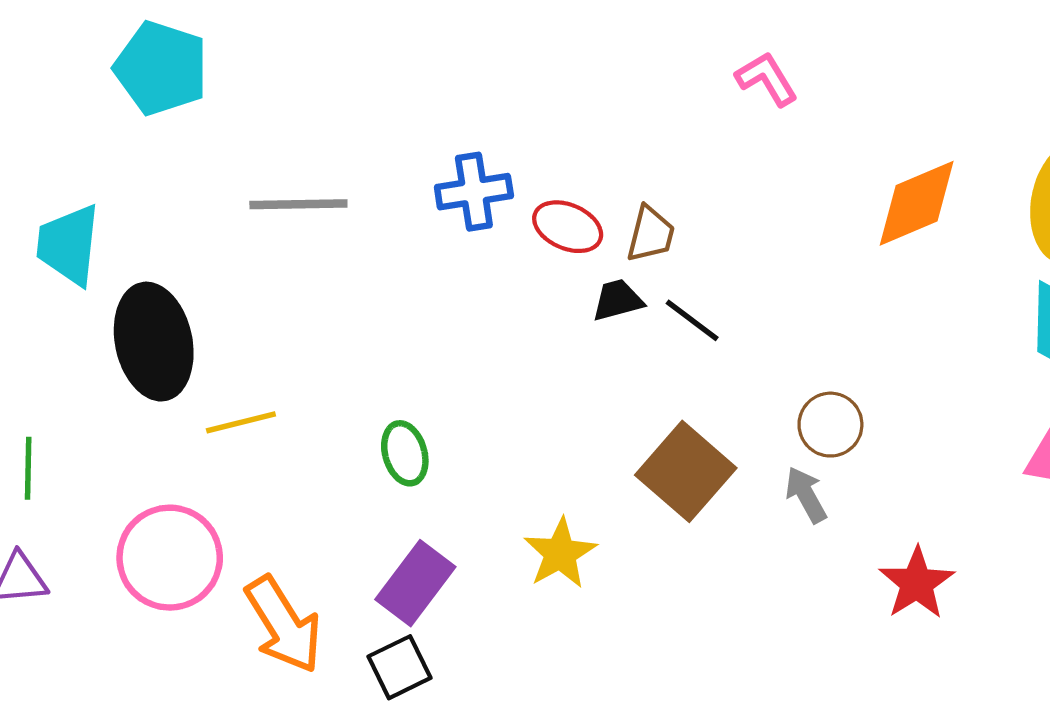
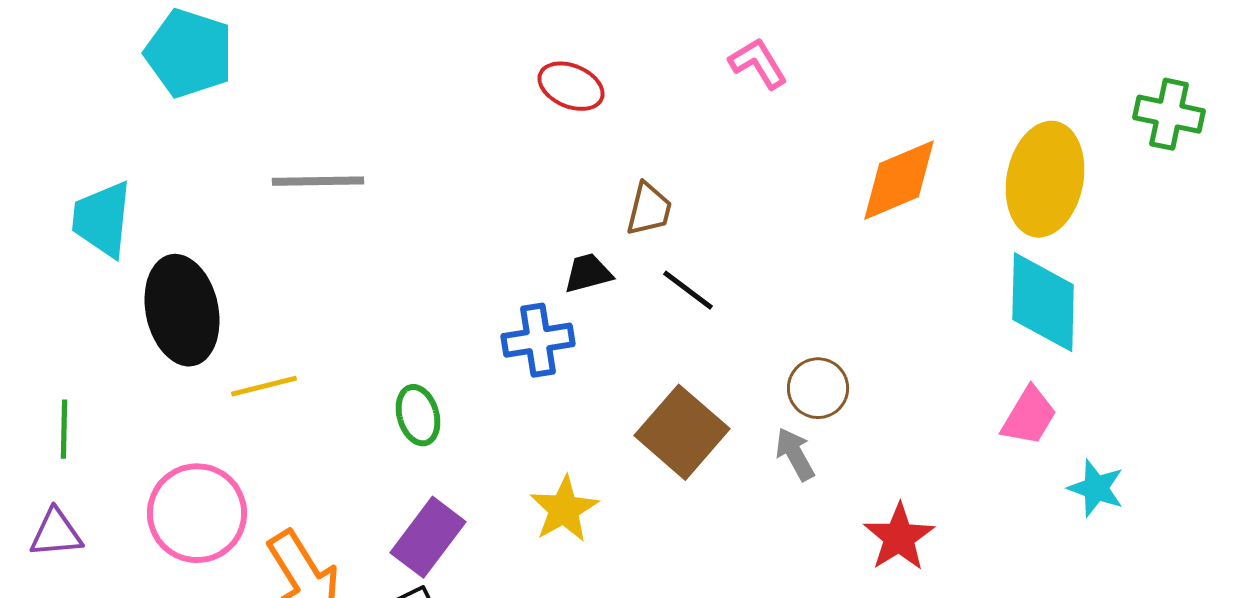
blue cross: (474, 192) -> (538, 340), moved
red ellipse: (568, 227) -> (571, 86), moved
black trapezoid: (618, 300) -> (588, 273), moved

